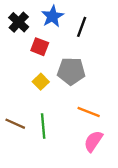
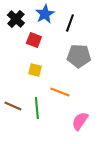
gray pentagon: (71, 71) -> (79, 56), moved
yellow square: (41, 82) -> (35, 70), turned -32
orange line: (89, 112) -> (60, 92), moved

